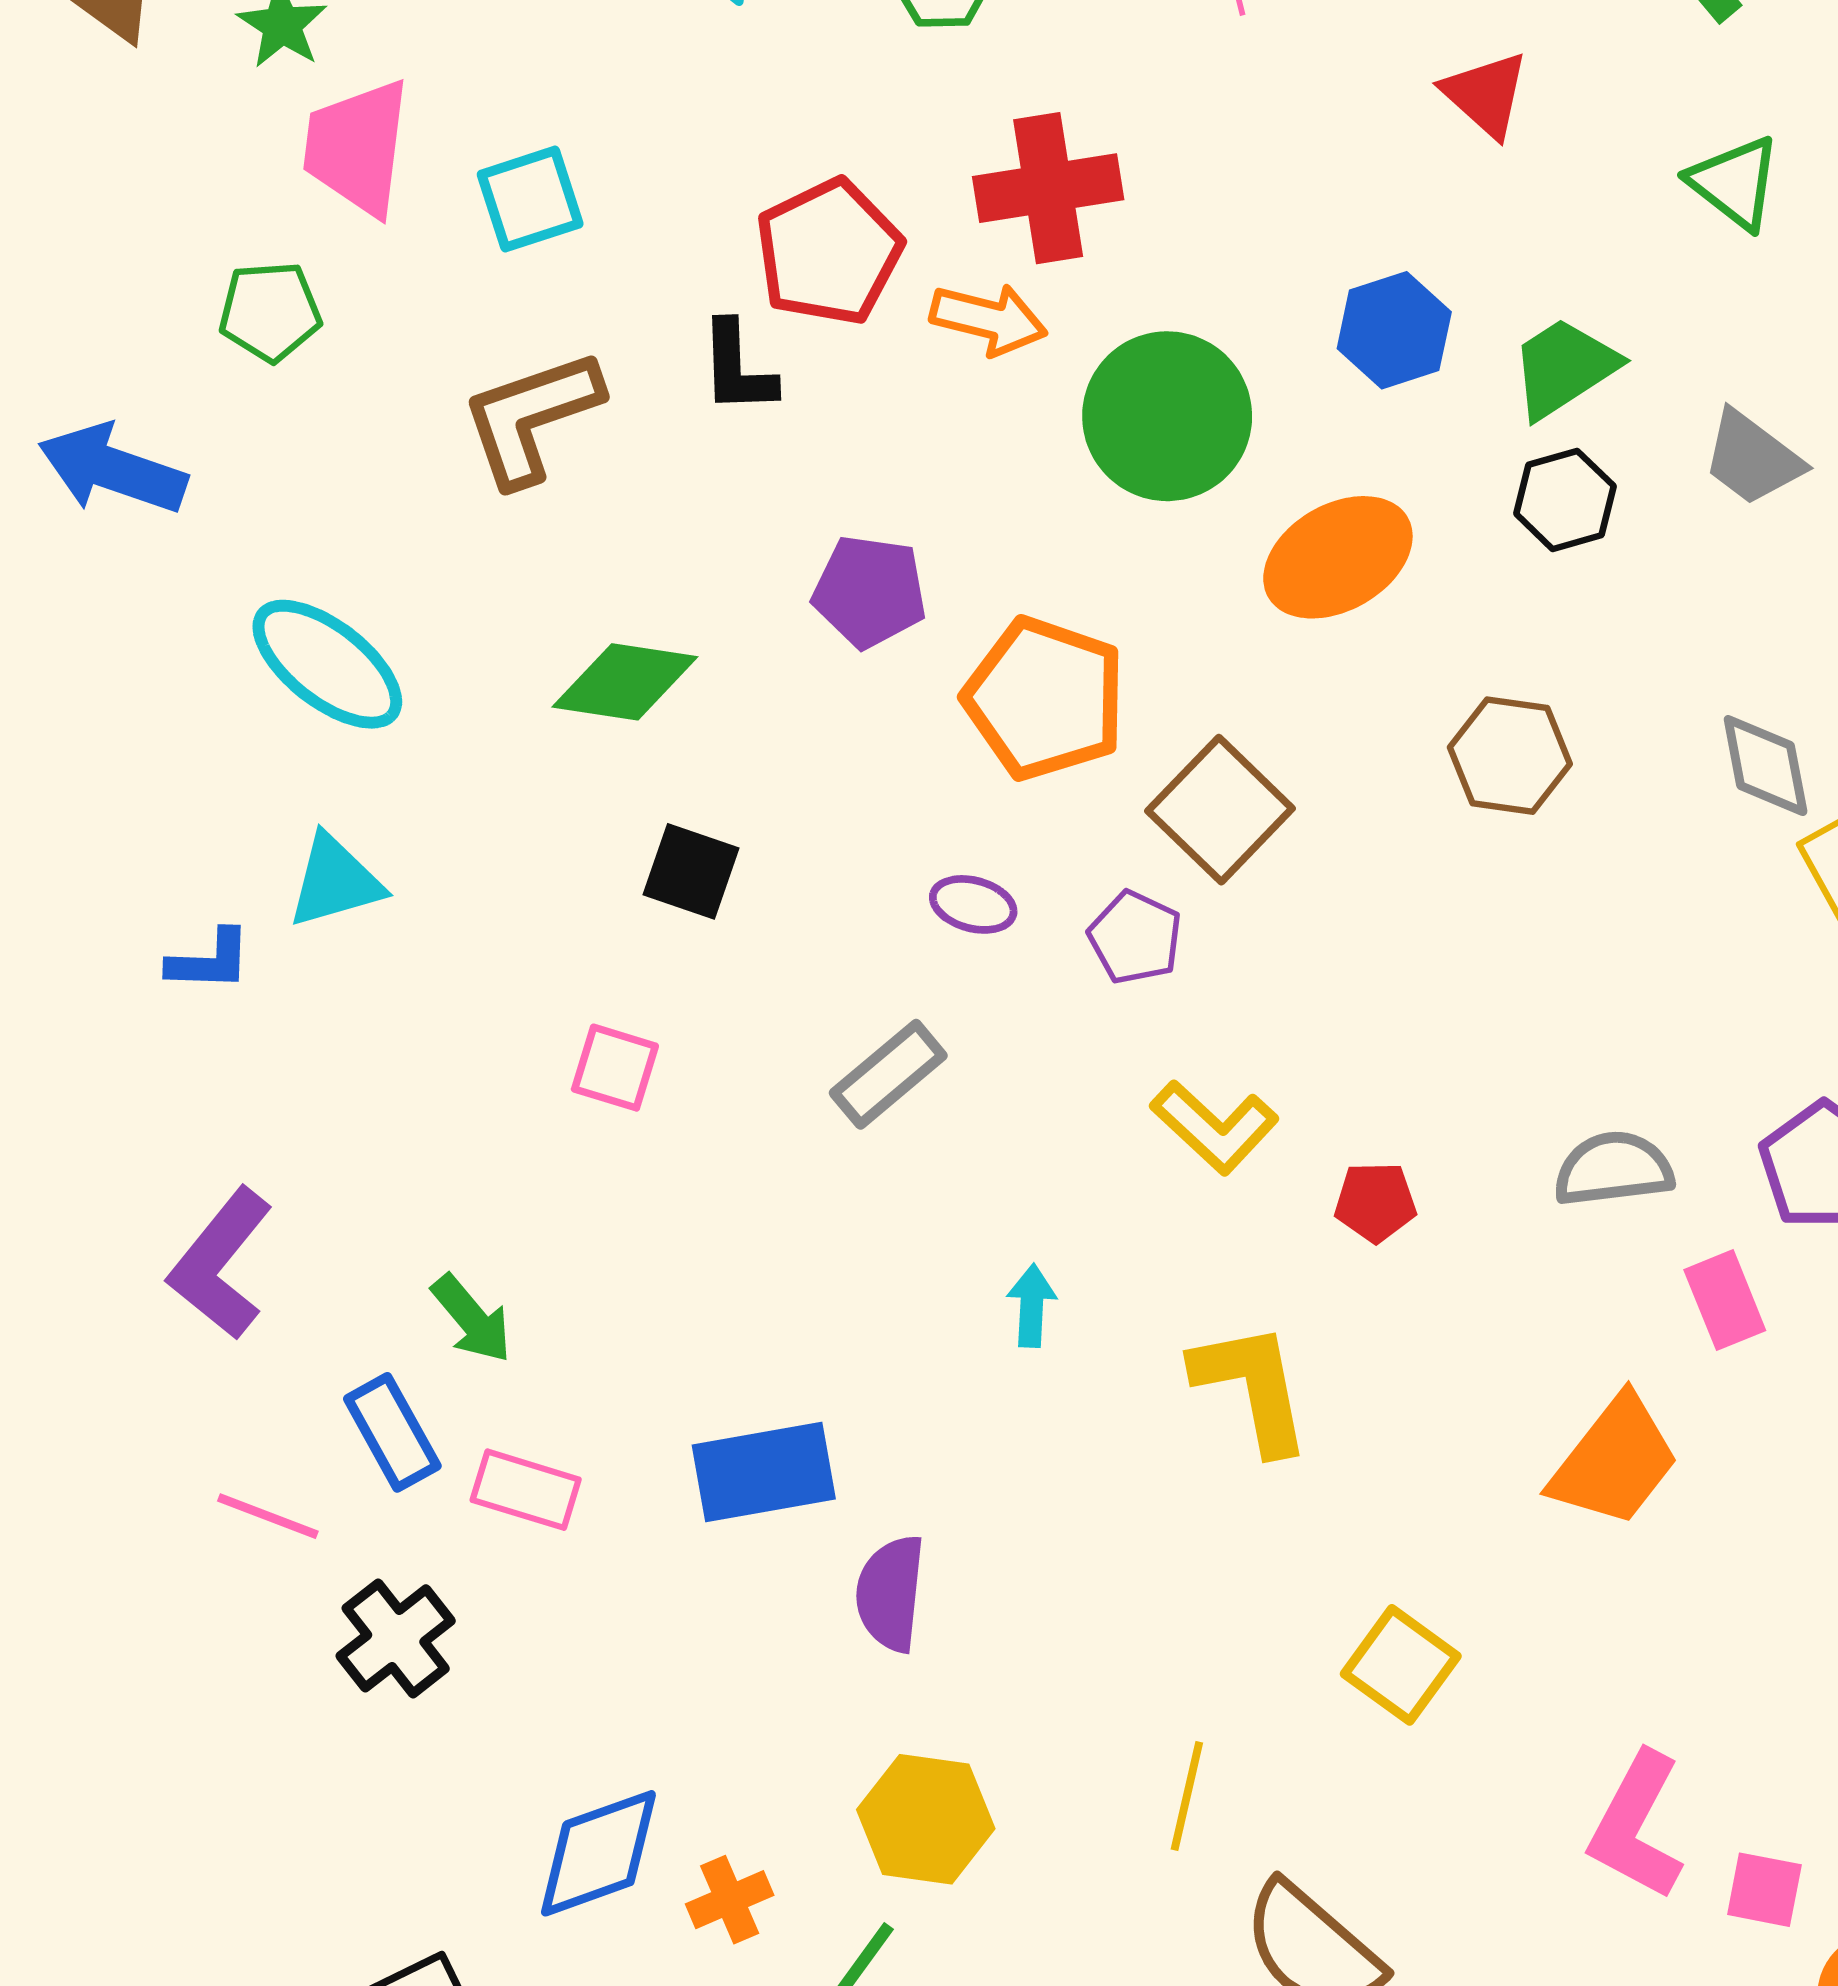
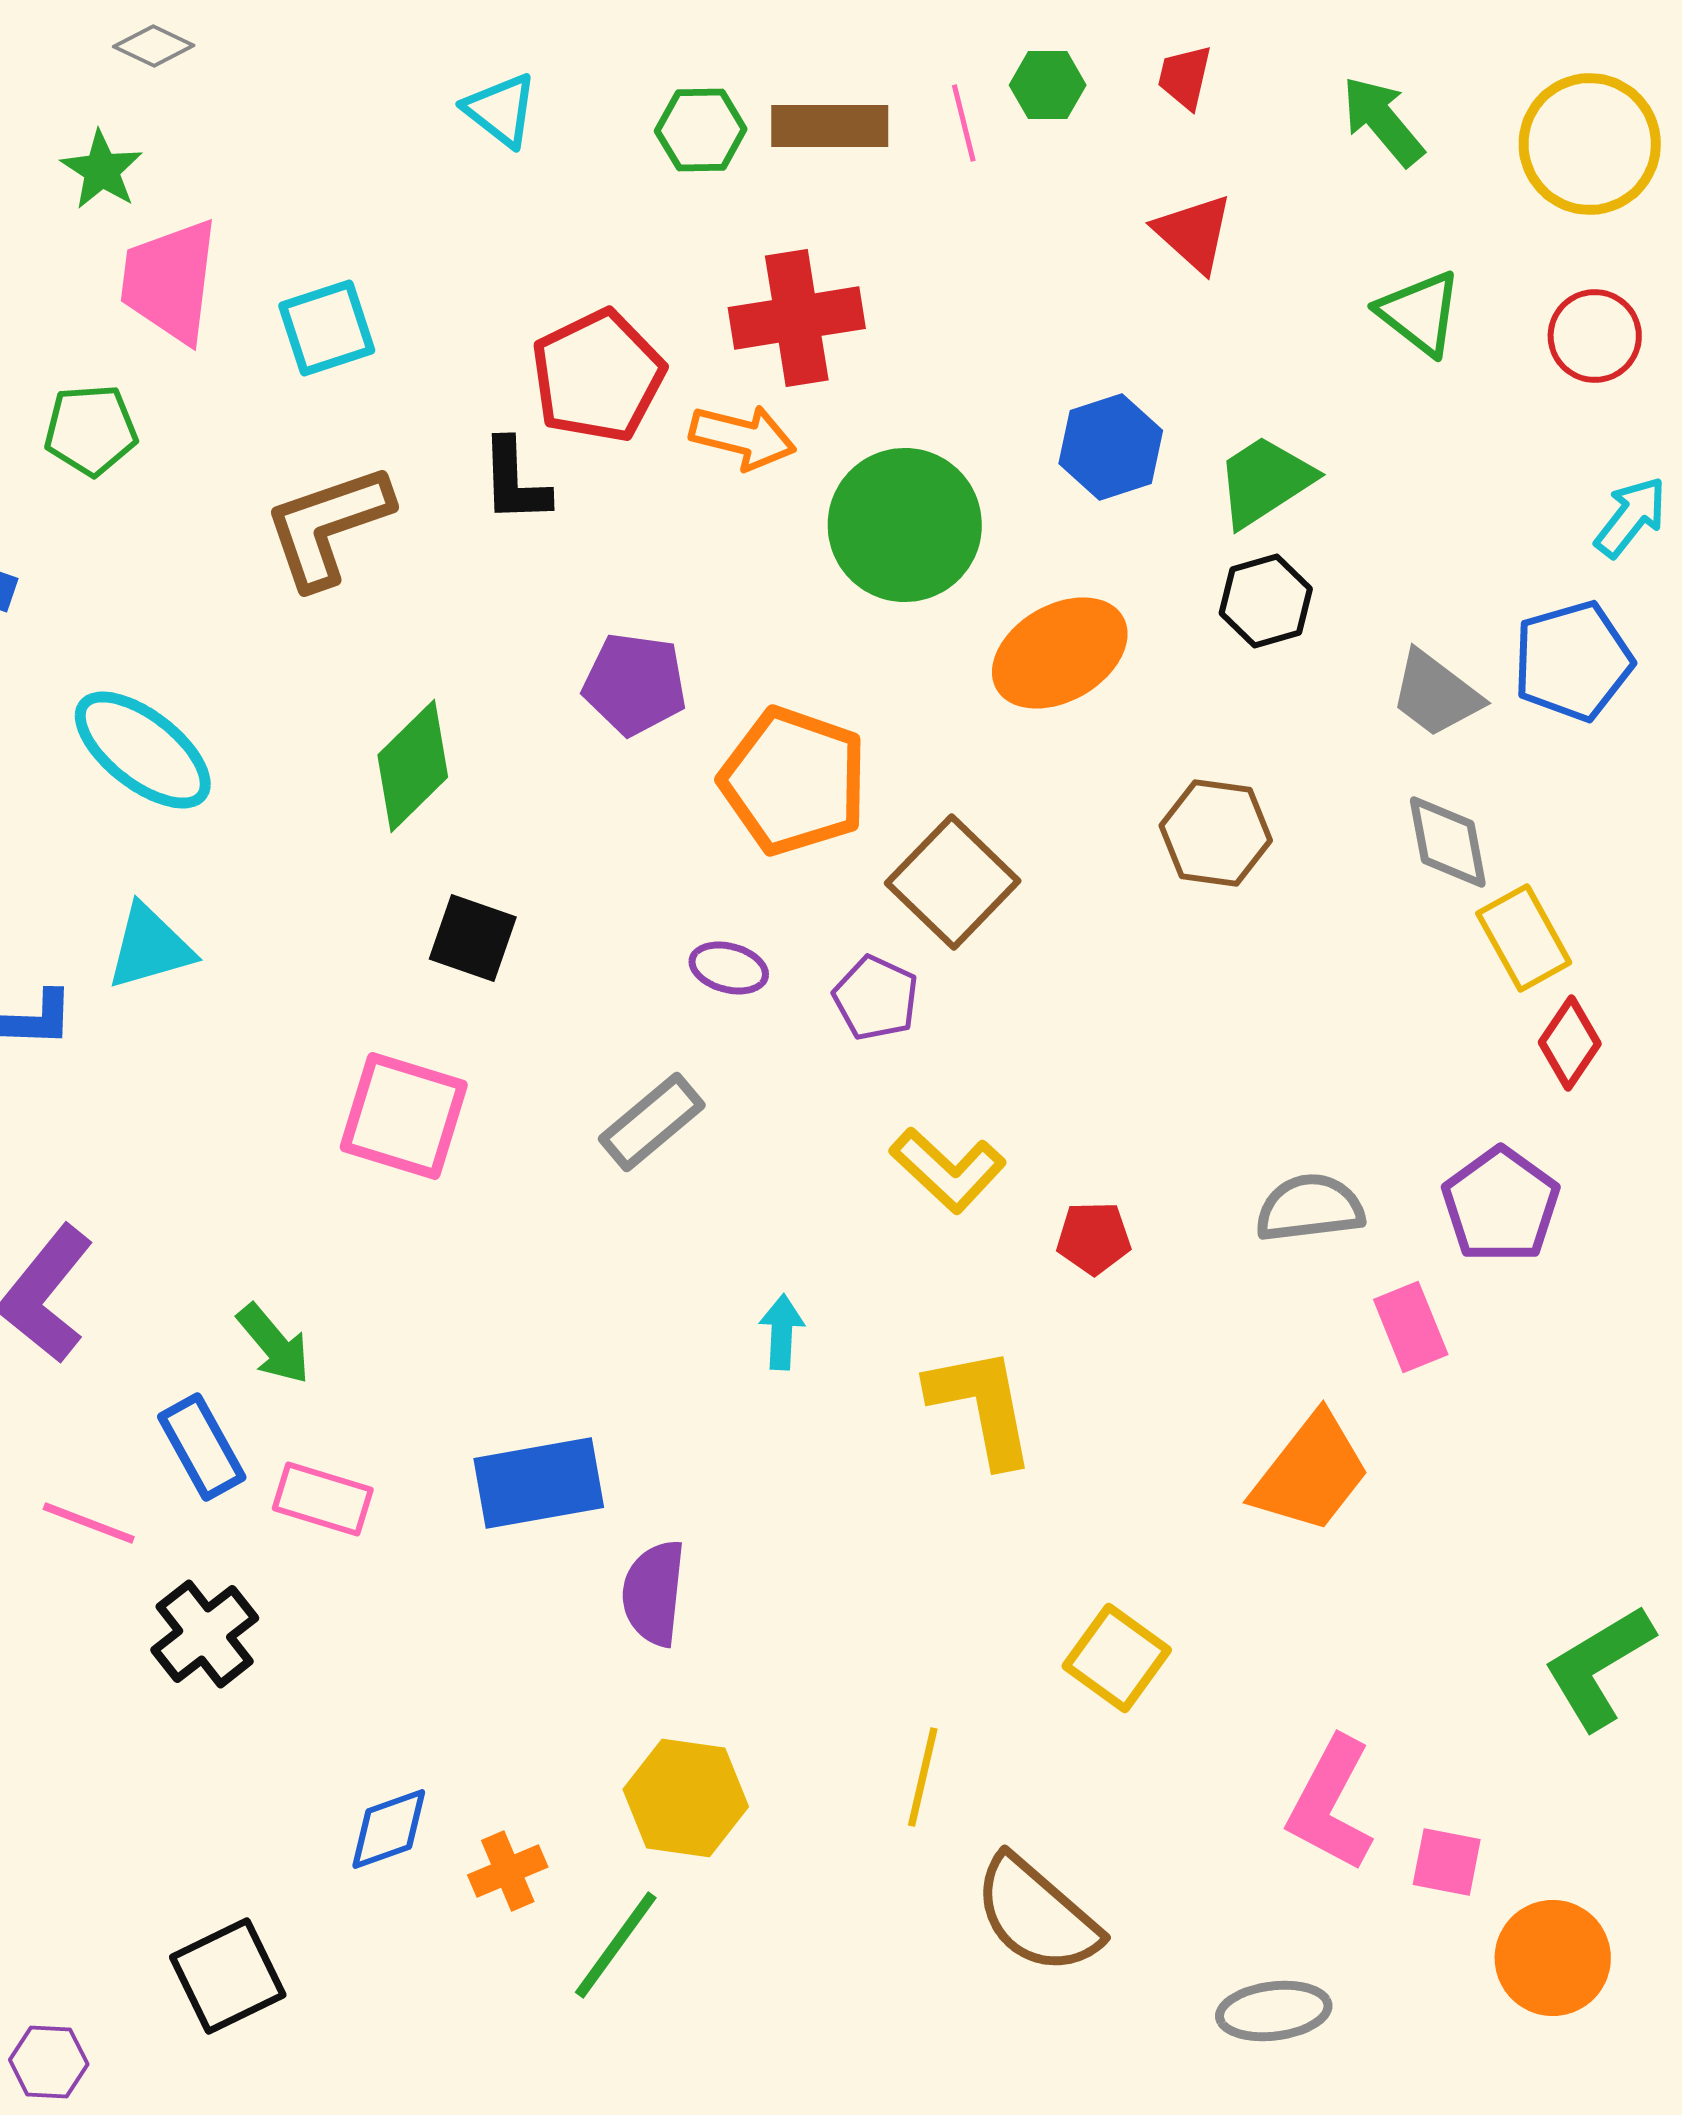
gray trapezoid: (1752, 458) -> (1436, 694), moved
green diamond: (625, 682) -> (413, 766), turned -53
pink square: (615, 1068) -> (404, 1116), size x1.6
blue diamond: (598, 1853) -> (389, 1829), size x0.7

